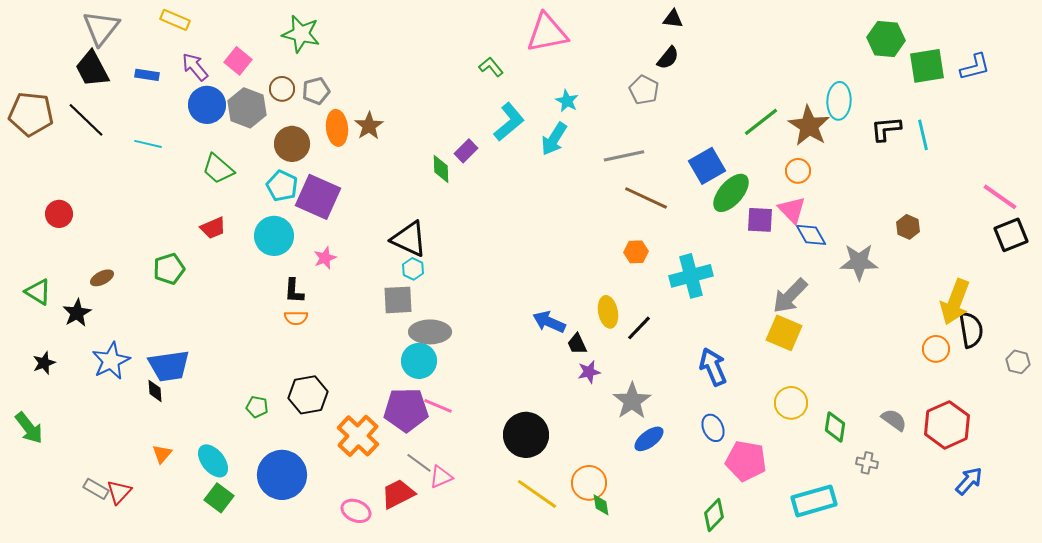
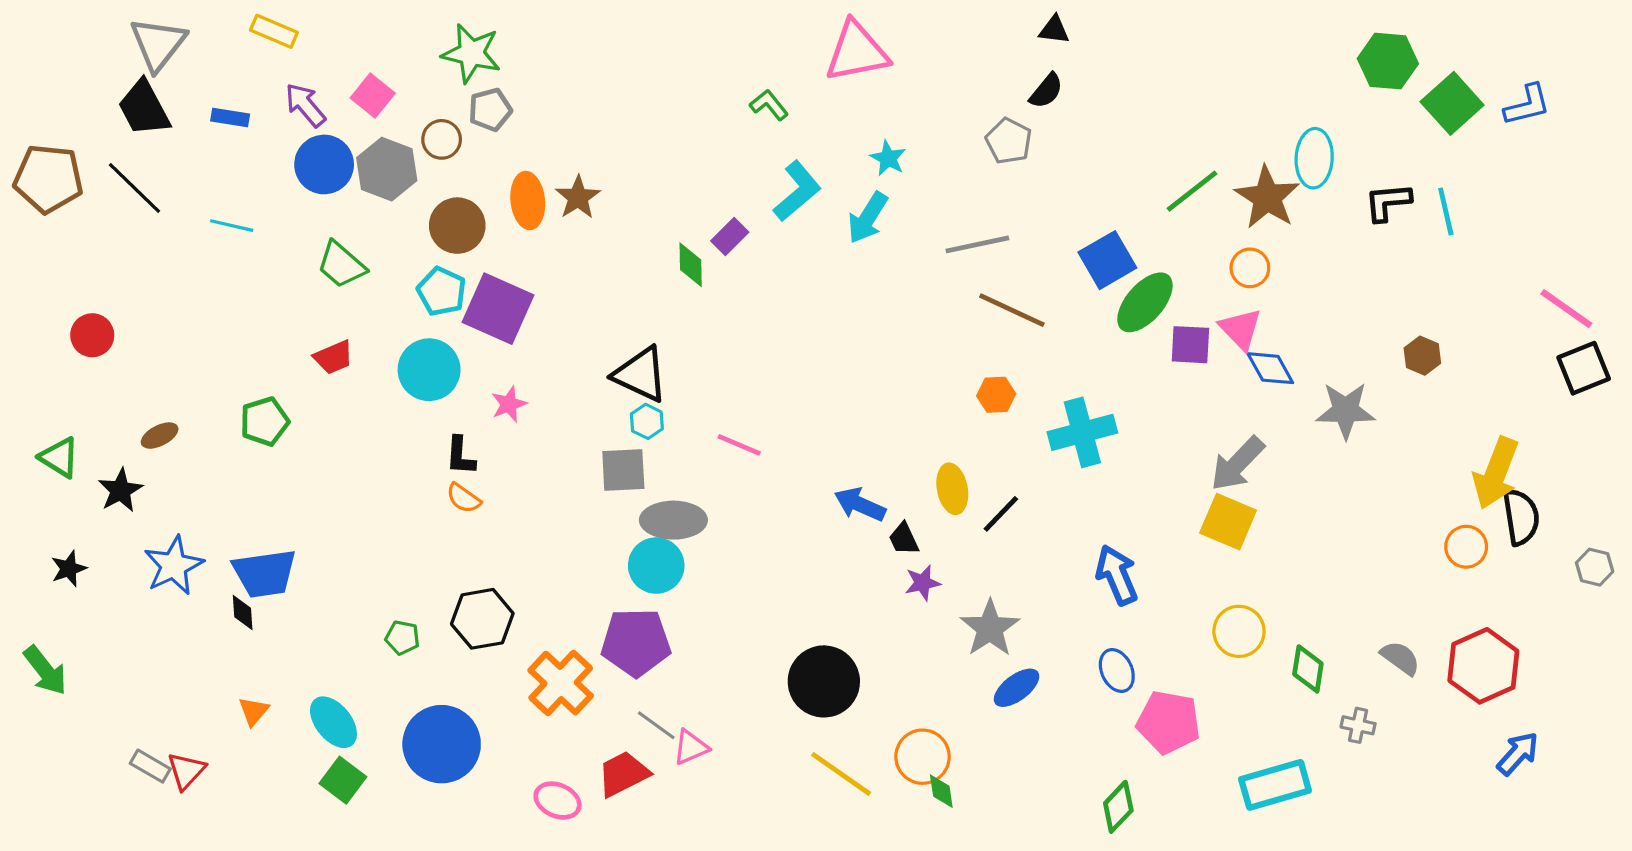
green square: (927, 66) -> (1452, 103), turned -33
gray pentagon: (316, 91) -> (490, 110), moved
orange semicircle: (296, 318) -> (464, 498), turned 35
pink line: (438, 406) -> (739, 445), moved

